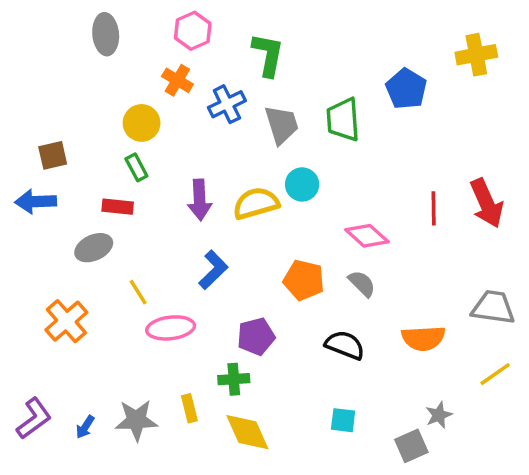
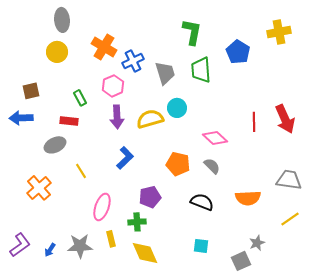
pink hexagon: (193, 31) -> (113, 86), moved
green L-shape: (268, 55) -> (192, 32), moved
orange cross: (177, 80) -> (104, 47), size x1.4
yellow circle: (142, 123) -> (57, 52), moved
pink ellipse: (171, 328) -> (102, 207), moved, turned -64

